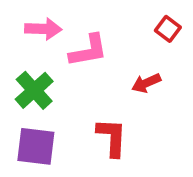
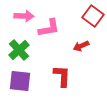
red square: (168, 29) -> (93, 16), size x1.5

